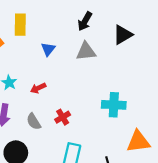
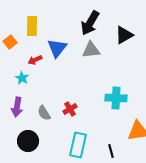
black arrow: (85, 21) -> (90, 23), size x1.4
blue triangle: (48, 49) -> (57, 48), size x1.5
red arrow: (38, 88) -> (35, 60), moved

